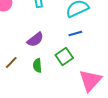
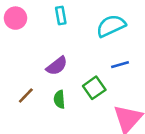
blue line: (75, 34) -> (120, 65), moved

